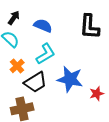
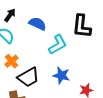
cyan L-shape: (46, 54) -> (58, 45), moved
blue star: (70, 79) -> (61, 75), size x0.7

